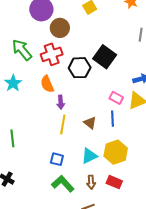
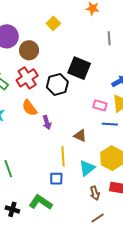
blue line: (112, 119) -> (110, 124), moved, turned -70
yellow line: (63, 125) -> (63, 156), moved
green L-shape: (63, 184) -> (41, 202), moved

